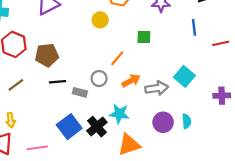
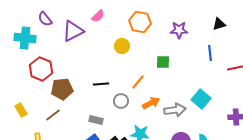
brown pentagon: (47, 55) -> (62, 89), moved
black line: (57, 82) -> (101, 84), moved
brown line: (16, 85) -> (53, 115), moved
gray rectangle: (80, 92) -> (96, 120), moved

